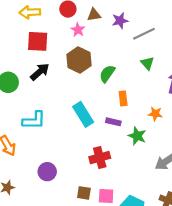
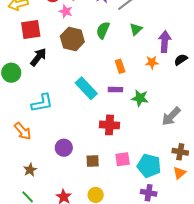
green triangle: (147, 63) -> (136, 29), turned 40
green semicircle: (107, 74) -> (103, 30), moved
orange star: (155, 114) -> (152, 62), moved
red cross: (100, 158) -> (110, 125), turned 30
brown square: (84, 193) -> (93, 161), moved

